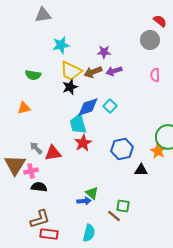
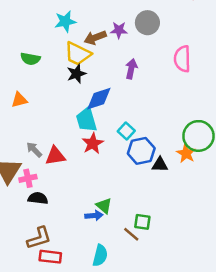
gray circle: (150, 40) -> (147, 23), moved
purple arrow: (114, 71) -> (131, 69), moved, turned 119
brown arrow: (93, 72) -> (95, 38), moved
pink semicircle: (155, 75) -> (182, 59), size x1.5
cyan square: (110, 106) -> (126, 131), moved
black triangle: (141, 170) -> (160, 165), moved

